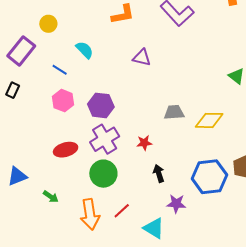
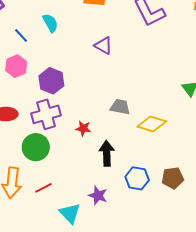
black arrow: (159, 173) -> (107, 153), moved, size x1.4
blue hexagon: (209, 177) -> (137, 178), size x0.7

